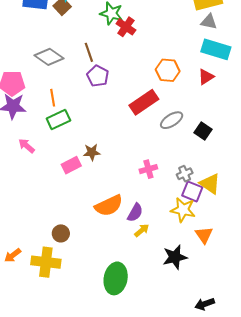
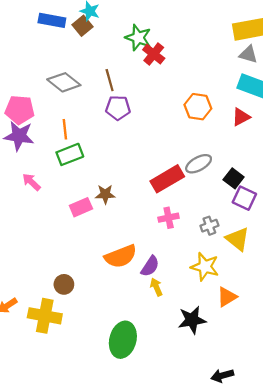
purple pentagon: (98, 76) -> (118, 108), turned -30
red rectangle: (144, 102) -> (167, 179), moved
purple square: (192, 191) -> (244, 198), moved
yellow arrow: (142, 230) -> (156, 287), turned -77
orange triangle: (204, 235) -> (227, 297), turned 30

